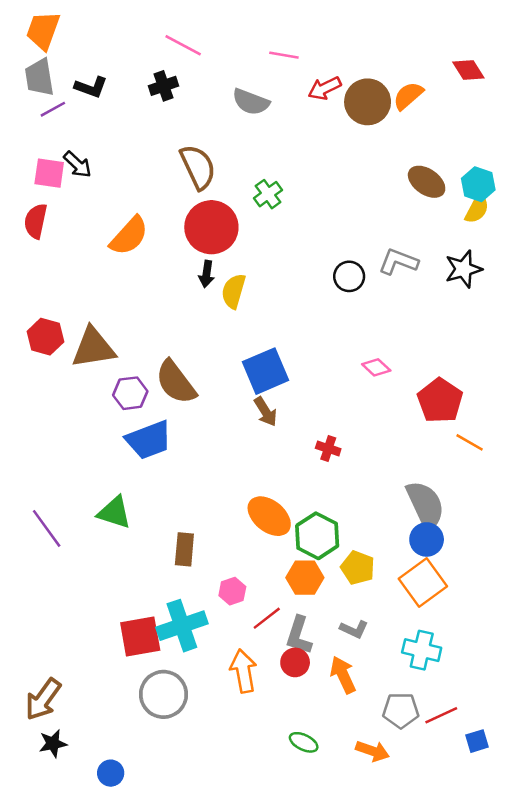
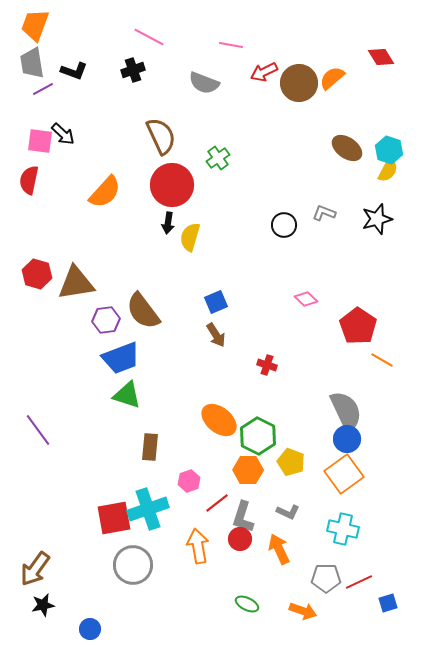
gray L-shape: (398, 262) -> (324, 213), size x0.7
blue square: (266, 371) -> (216, 302), size x0.6
green triangle: (114, 512) -> (127, 395), moved

